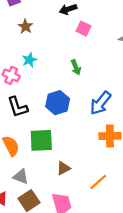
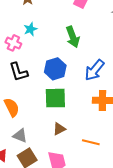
green arrow: (76, 67) -> (73, 37), size x1.5
green square: (41, 140) -> (55, 98), moved
orange line: (98, 182) -> (91, 142), turned 54

